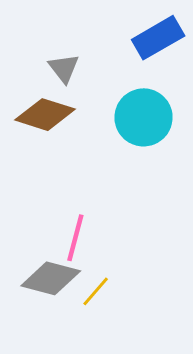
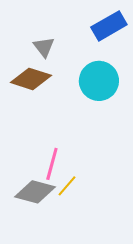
yellow line: (96, 291) -> (67, 186), moved

